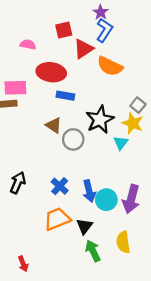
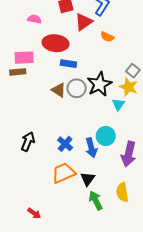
orange semicircle: (110, 66) -> (107, 37), size x0.6
gray circle: (73, 139) -> (77, 88), moved
cyan circle: (106, 200) -> (106, 136), moved
red arrow: (23, 264) -> (34, 213), turned -32

